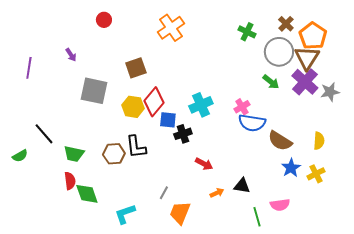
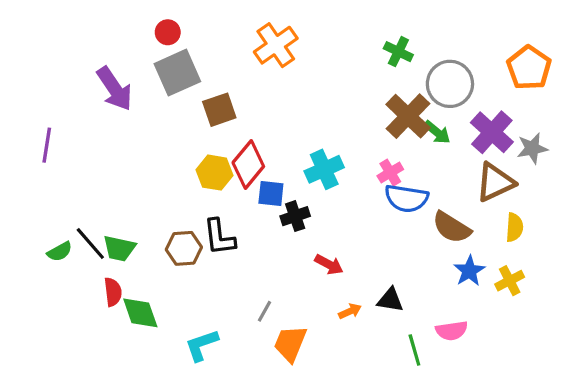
brown cross: (286, 24) -> (408, 116), moved, size x1.8
orange pentagon: (313, 36) -> (529, 68), moved
purple arrow: (71, 55) -> (115, 89), size x2.0
brown triangle: (307, 58) -> (495, 182), moved, turned 32
purple line: (29, 68) -> (47, 145), moved
gray square: (94, 91) -> (177, 73), moved, turned -36
black line: (44, 134) -> (90, 244), moved
green semicircle: (20, 156) -> (60, 252), moved

